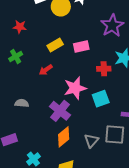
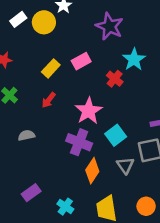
red cross: (104, 69) -> (115, 79), turned -32
cyan square: (101, 99) -> (116, 135), moved
gray semicircle: (22, 103) -> (26, 135), moved

